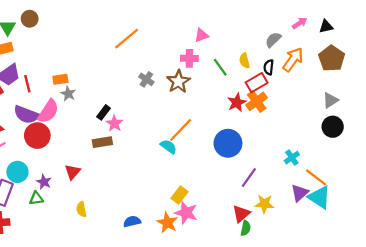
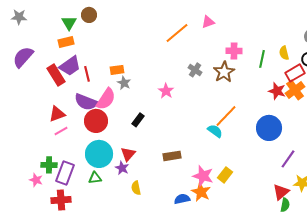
pink triangle: (202, 35) -> (208, 22), moved
green line: (220, 67) -> (262, 59), turned 48
red star: (237, 102) -> (277, 91), turned -30
black rectangle: (103, 112) -> (138, 120), moved
pink star: (114, 123) -> (166, 91), moved
brown rectangle: (102, 142) -> (172, 156), moved
cyan circle: (17, 172) -> (99, 154), moved, size x1.4
purple star: (44, 182) -> (122, 168), moved
pink star: (186, 213) -> (203, 176), moved
orange star: (167, 223) -> (201, 192), moved

